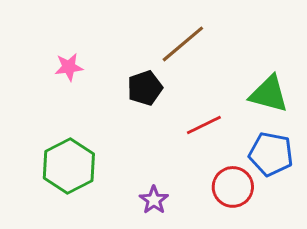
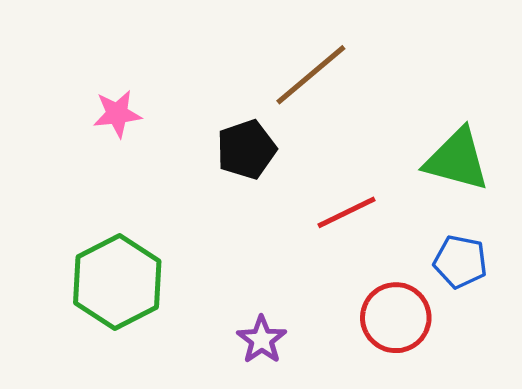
blue pentagon: (271, 154) -> (460, 262), size x0.7

